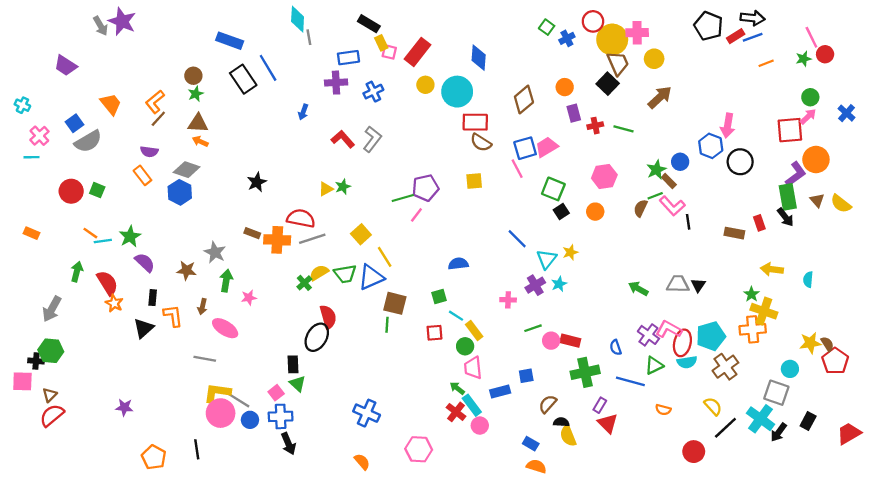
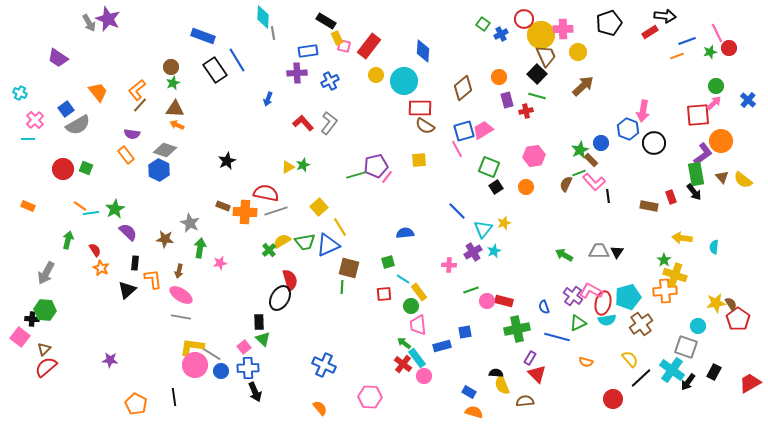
black pentagon: (708, 26) -> (609, 23), moved, turned 30
blue line: (753, 37) -> (687, 41), moved
green line: (624, 129) -> (537, 96), moved
pink line: (416, 215) -> (387, 177), moved
red semicircle: (107, 283) -> (95, 250), size x0.6
pink ellipse: (225, 328) -> (181, 295), moved
pink square: (22, 381) -> (20, 337), turned 36
brown semicircle: (548, 404) -> (525, 401), moved, turned 42

